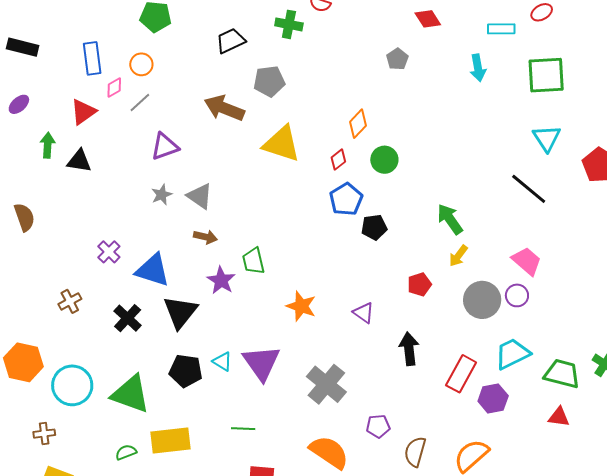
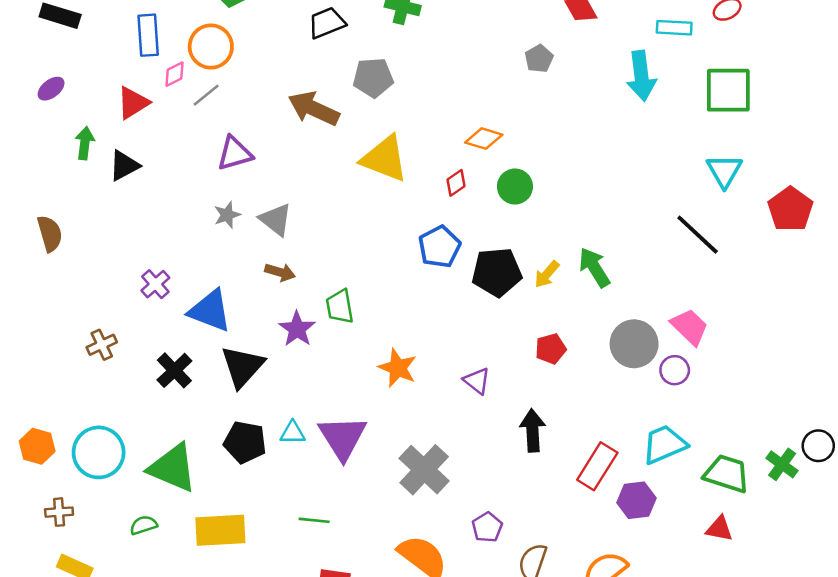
orange circle: (141, 64) -> (211, 47), size x1.5
cyan arrow: (478, 68) -> (641, 76), size x1.4
orange diamond: (358, 124) -> (484, 139), turned 60
black triangle: (79, 161) -> (124, 166), turned -40
blue pentagon: (346, 199) -> (440, 247), moved
black pentagon: (374, 227) -> (497, 272), size x1.5
yellow arrow: (458, 256) -> (547, 274), moved
gray circle: (482, 300) -> (634, 344), moved
cyan triangle: (222, 361) -> (293, 433), turned -35
orange hexagon: (23, 362) -> (37, 446), moved, size x0.7
purple pentagon: (378, 426) -> (487, 527), turned -30
green semicircle: (126, 452) -> (143, 525), moved

